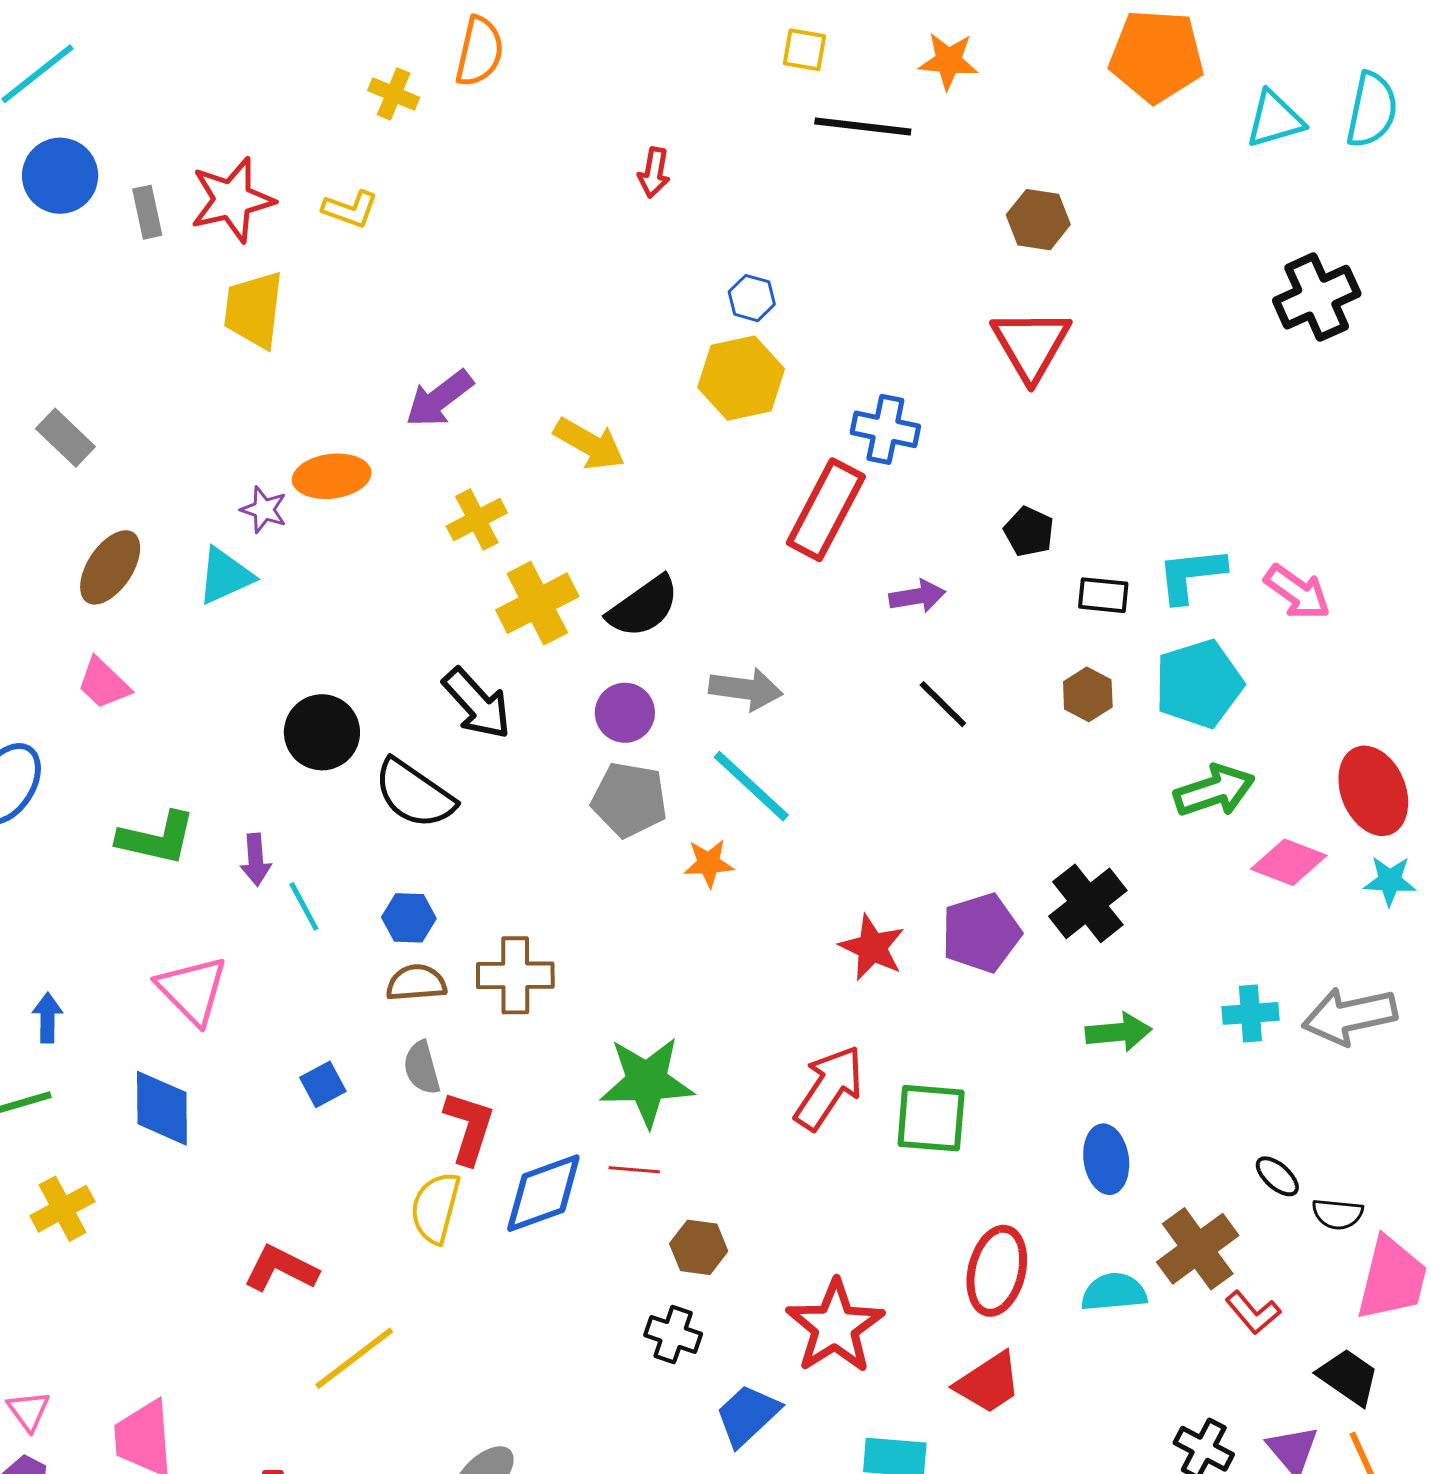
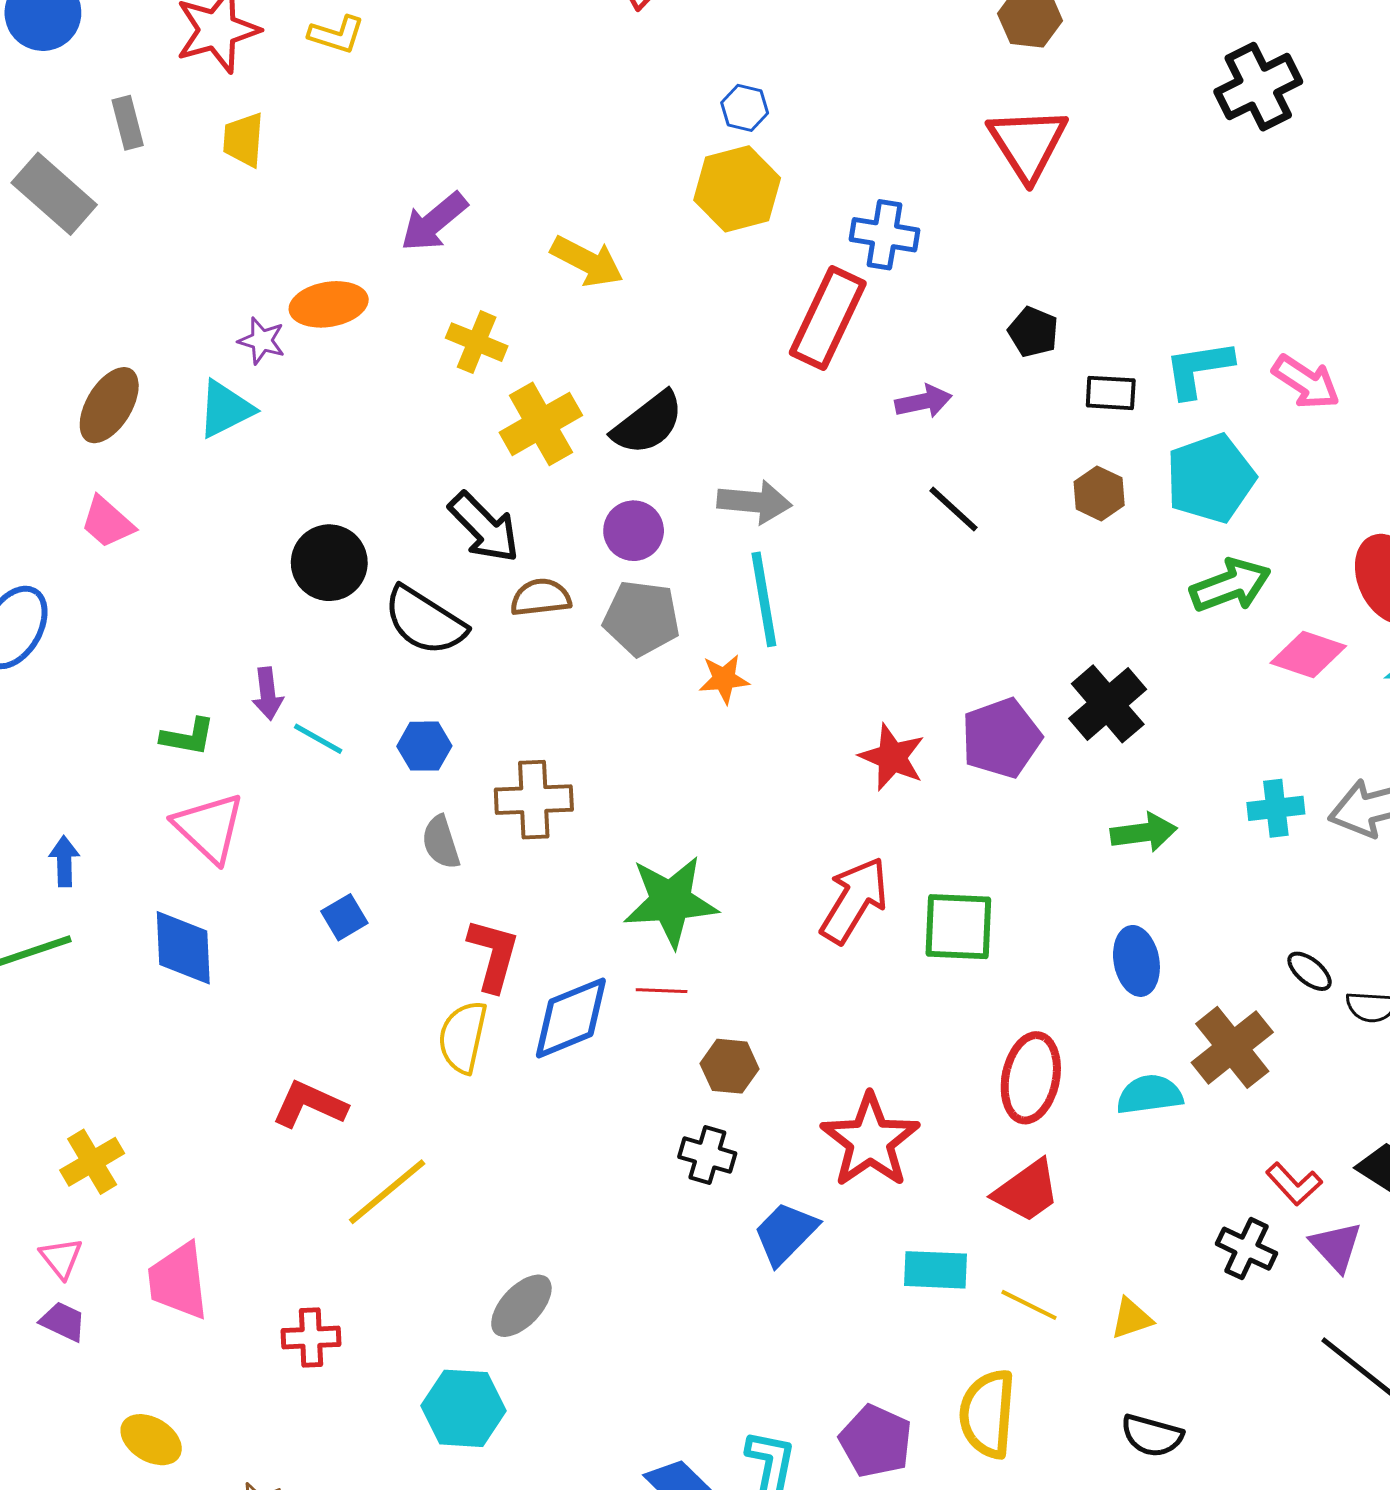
gray rectangle: (147, 212) -> (128, 123), moved
black cross: (1317, 297) -> (1258, 87), moved
yellow trapezoid: (254, 310) -> (243, 140), size x0.7
gray rectangle: (65, 438) -> (54, 194), moved, size x1.4
yellow cross: (477, 520) -> (477, 342), turned -38
cyan line: (751, 786) -> (764, 599), turned 40
green L-shape: (157, 838) -> (188, 737), moved, size x0.7
cyan line: (304, 906) -> (318, 739), turned -30
brown semicircle: (416, 983) -> (541, 597), moved
gray semicircle: (422, 1068) -> (441, 842), moved
yellow cross: (62, 1209) -> (92, 1162), moved
red L-shape: (1253, 1312) -> (1294, 1184), moved

